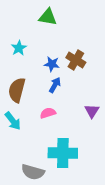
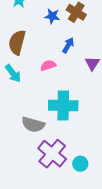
blue arrow: (55, 85) -> (68, 45), moved

